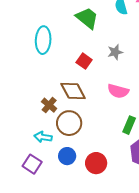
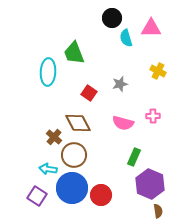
green trapezoid: (87, 18) -> (74, 53), moved, turned -150
blue circle: (67, 156) -> (72, 188), size x1.8

